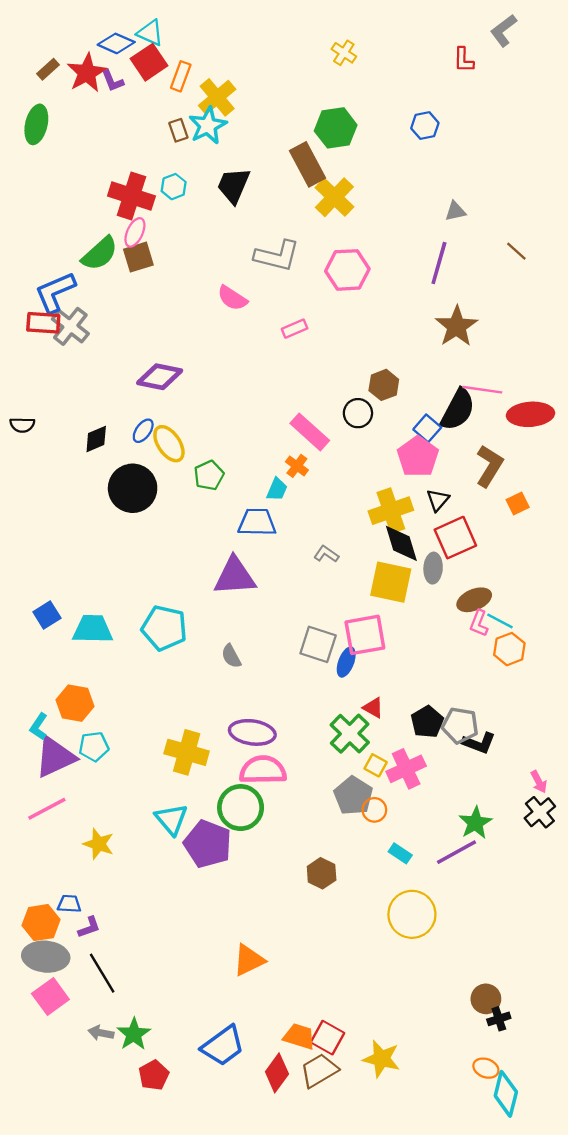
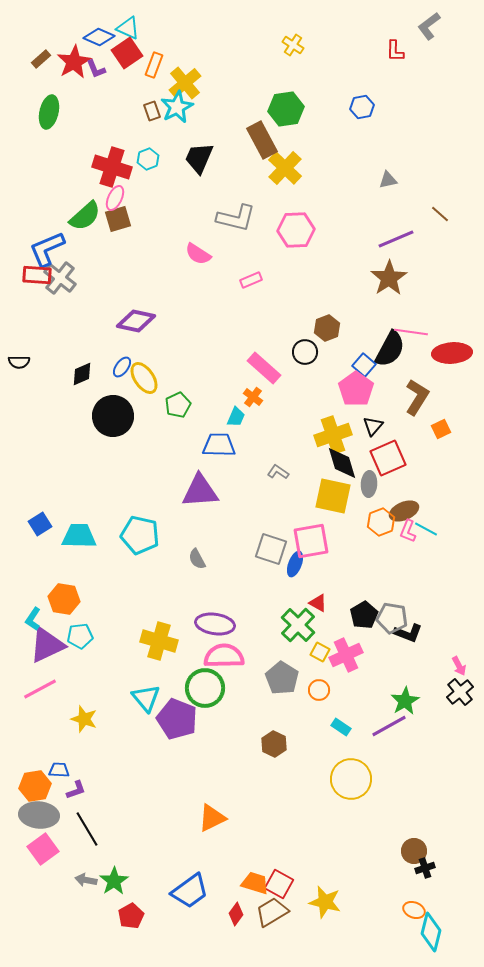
green ellipse: (36, 124) -> (49, 112), moved
purple line: (439, 263) -> (396, 239), moved, turned 51
orange hexagon: (509, 649) -> (381, 522), moved
gray pentagon: (353, 796) -> (282, 678), moved
red diamond: (277, 1073) -> (236, 914), size x0.7

